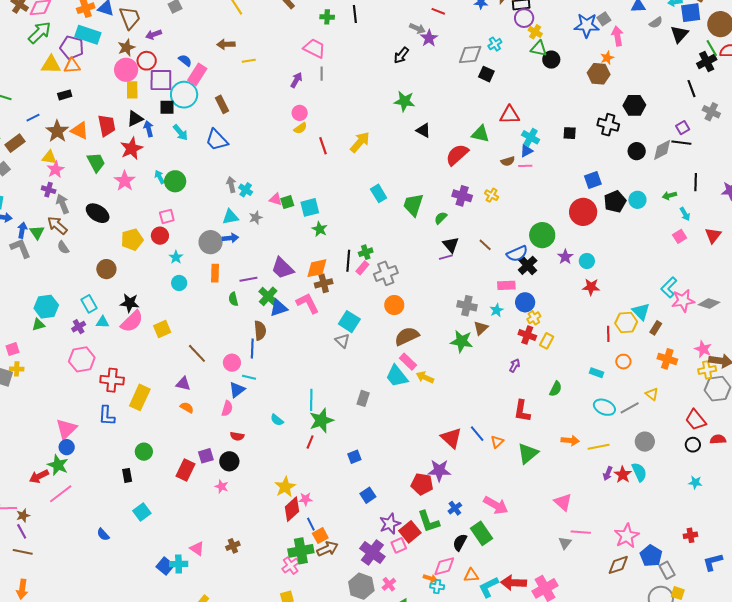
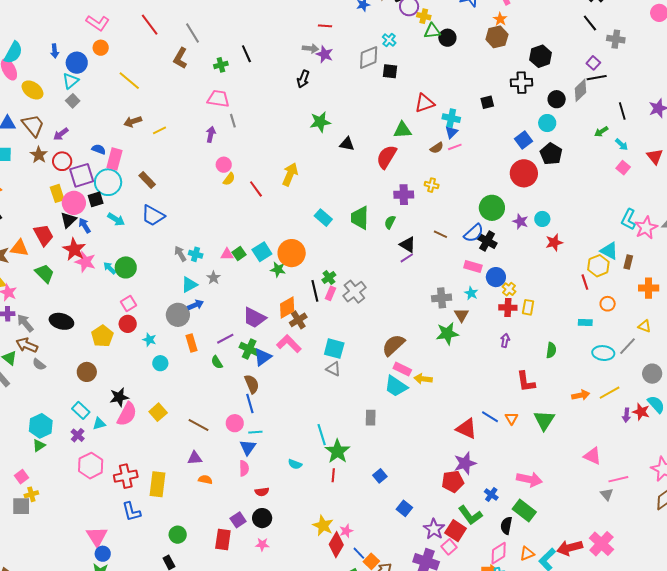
pink circle: (126, 70) -> (74, 203), moved
pink star: (125, 181) -> (85, 262), moved
cyan circle: (637, 200) -> (547, 123), moved
pink rectangle: (506, 285) -> (473, 267), turned 36
orange circle: (394, 305) -> (292, 253), moved, size x1.4

